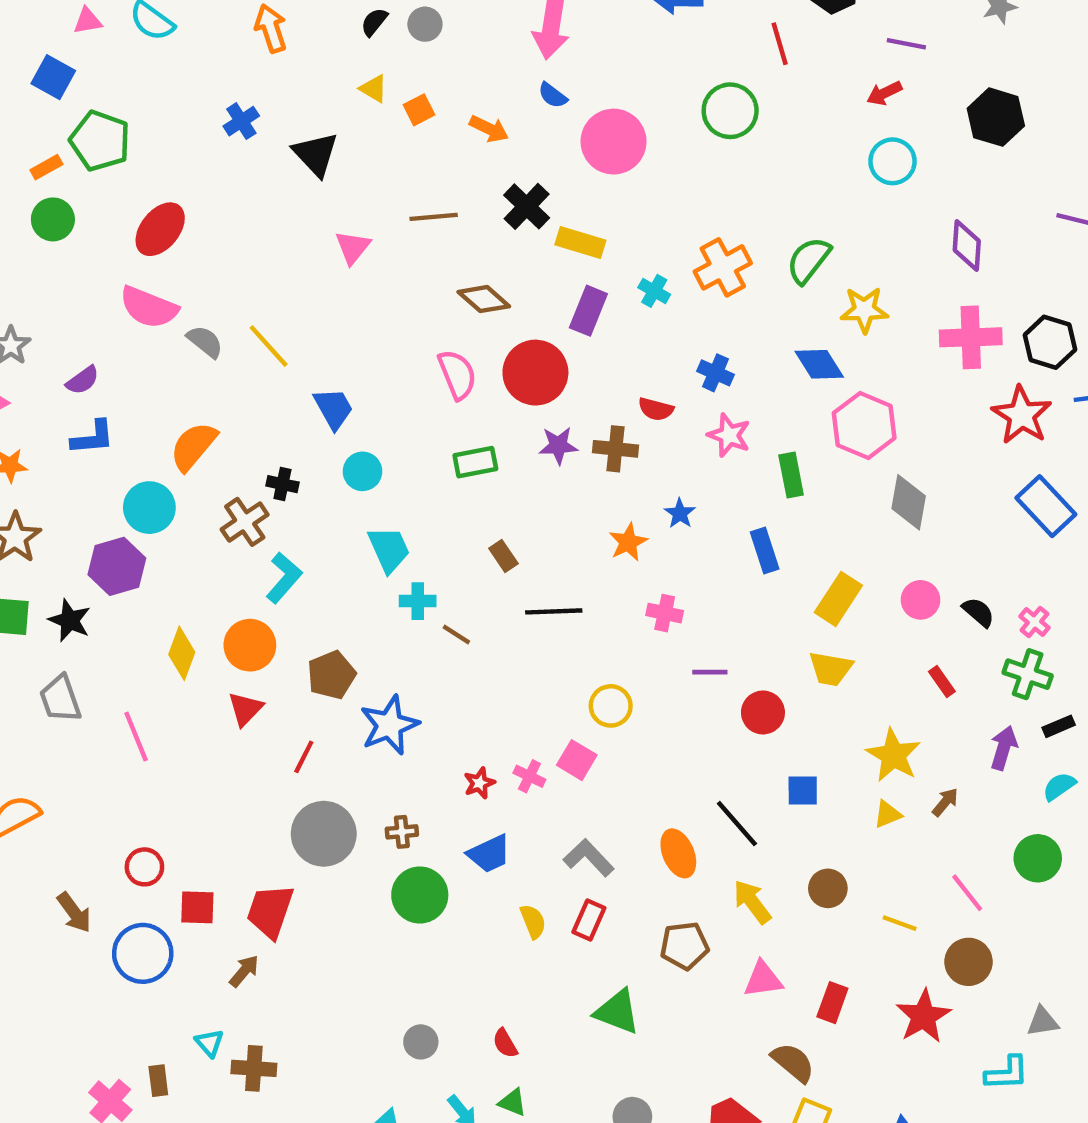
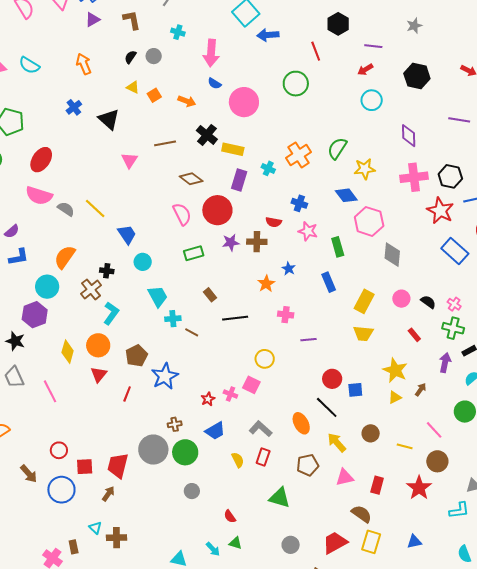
red circle: (763, 712) -> (332, 379), moved
gray circle: (324, 834) -> (153, 450), moved
gray circle: (421, 1042) -> (192, 491), moved

